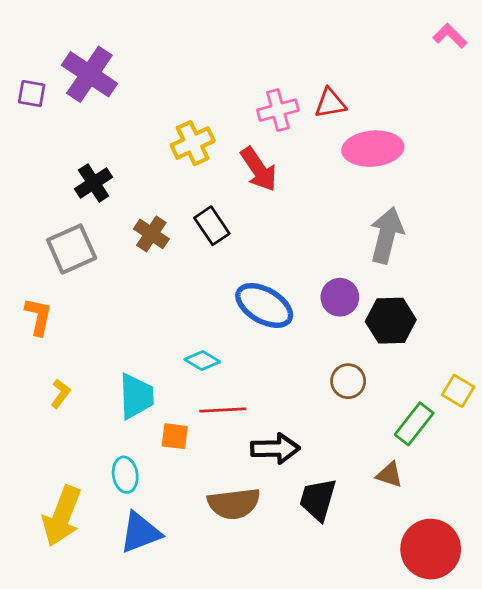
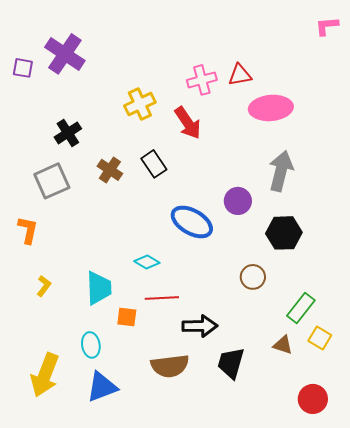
pink L-shape: (450, 36) -> (327, 26), turned -50
purple circle: (340, 297) -> (238, 201), moved
yellow square: (458, 391) -> (320, 338), moved
red circle: (431, 549) -> (313, 399), size x0.7

